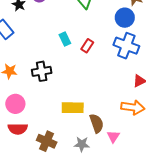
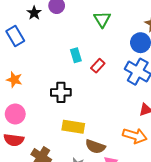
black cross: (42, 71) -> (61, 92), moved
brown semicircle: (97, 123) -> (95, 147), turned 120

